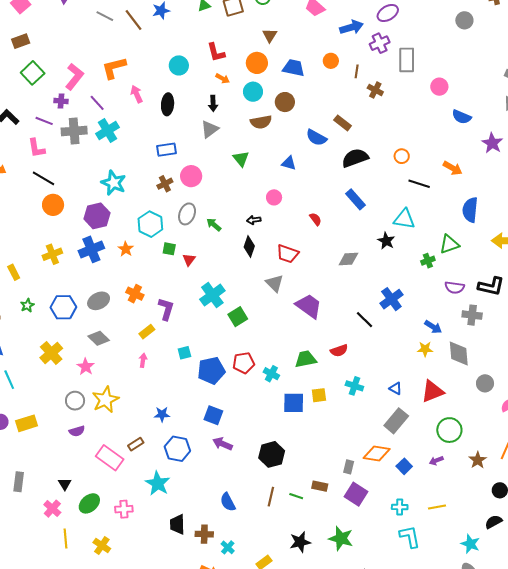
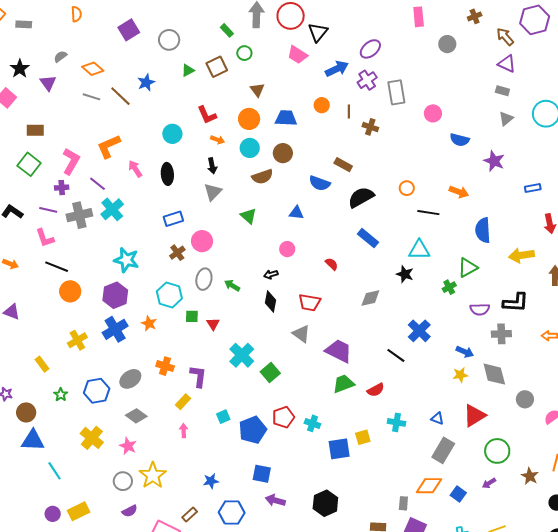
brown rectangle: (21, 41) -> (35, 130), moved, turned 30
green trapezoid: (306, 359) -> (344, 384), moved

